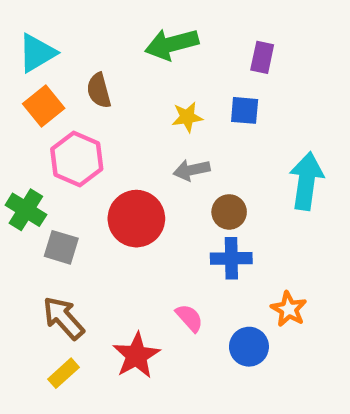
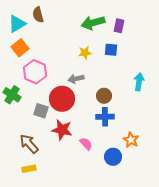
green arrow: (172, 44) -> (93, 23), moved
brown semicircle: (99, 91) -> (38, 15), moved
gray arrow: (192, 170) -> (76, 79), moved
cyan arrow: (306, 181) -> (139, 82), size x0.7
gray square: (61, 247) -> (41, 111), moved
red star: (136, 355) -> (62, 130), moved, turned -30
yellow rectangle: (63, 373) -> (29, 169), turned 32

